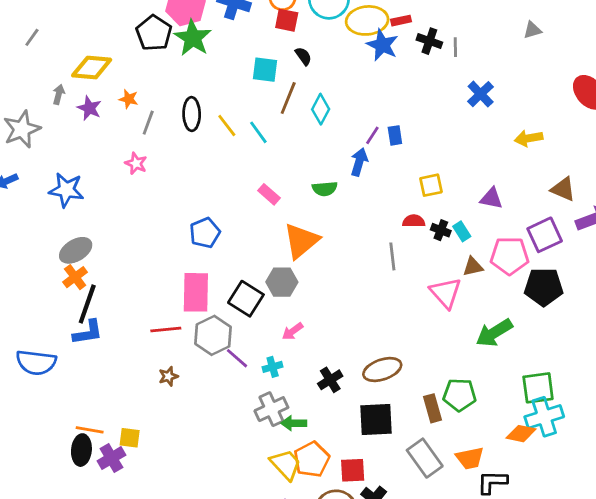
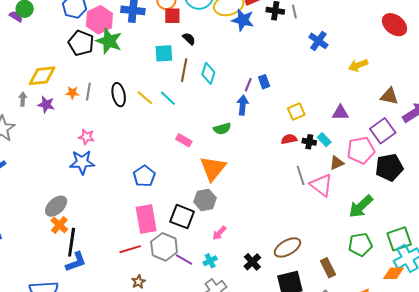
gray line: (148, 123) -> (88, 92), moved
blue star: (66, 190) -> (82, 162), moved
gray line: (392, 256) -> (301, 175), moved
green pentagon: (460, 395) -> (360, 245), moved

